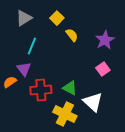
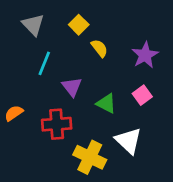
gray triangle: (24, 18) -> (33, 25), turned -42
purple triangle: (24, 69) -> (72, 87), moved
green triangle: (70, 88) -> (106, 103), moved

